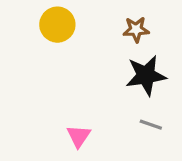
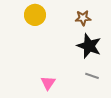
black star: (146, 75) -> (89, 46), turned 30

